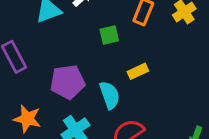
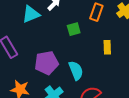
yellow rectangle: (138, 71) -> (107, 47), moved, turned -64

